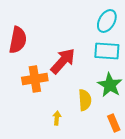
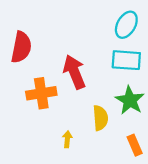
red arrow: (63, 61) -> (74, 72), turned -64

